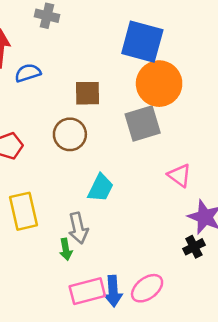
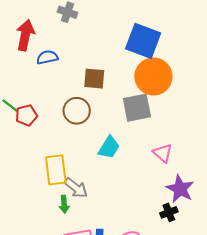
cyan trapezoid: (101, 188) -> (109, 147), moved
yellow rectangle: (24, 211) -> (56, 170), moved
gray arrow: (78, 228) -> (76, 188), turned -45

